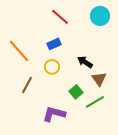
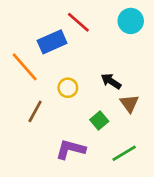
blue rectangle: (54, 44) -> (52, 42), moved, size x1.5
green line: (95, 102) -> (124, 153), moved

